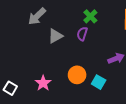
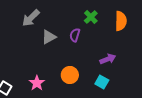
green cross: (90, 16) -> (91, 17), moved
cyan square: (99, 82) -> (102, 82), moved

